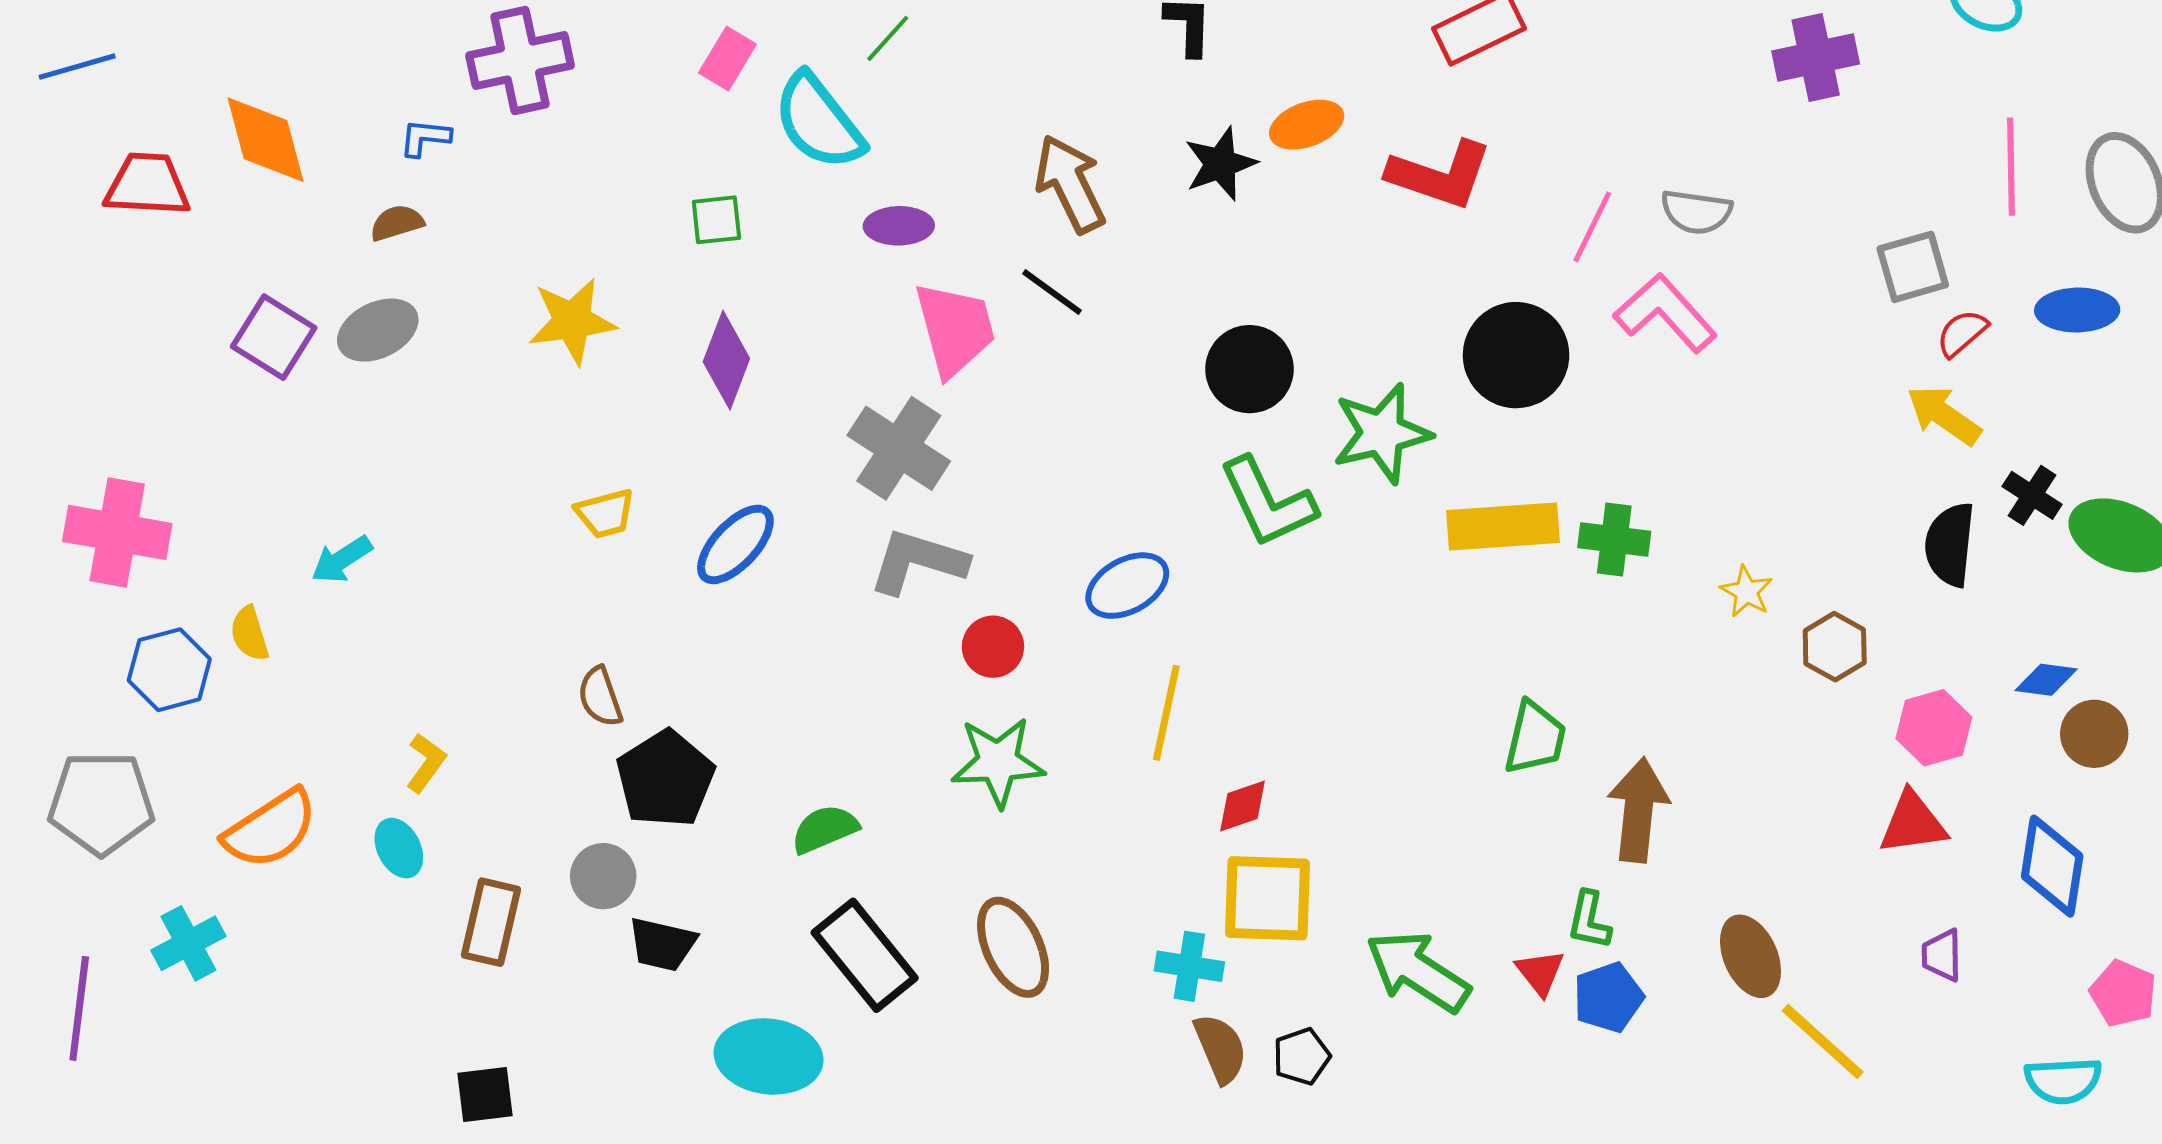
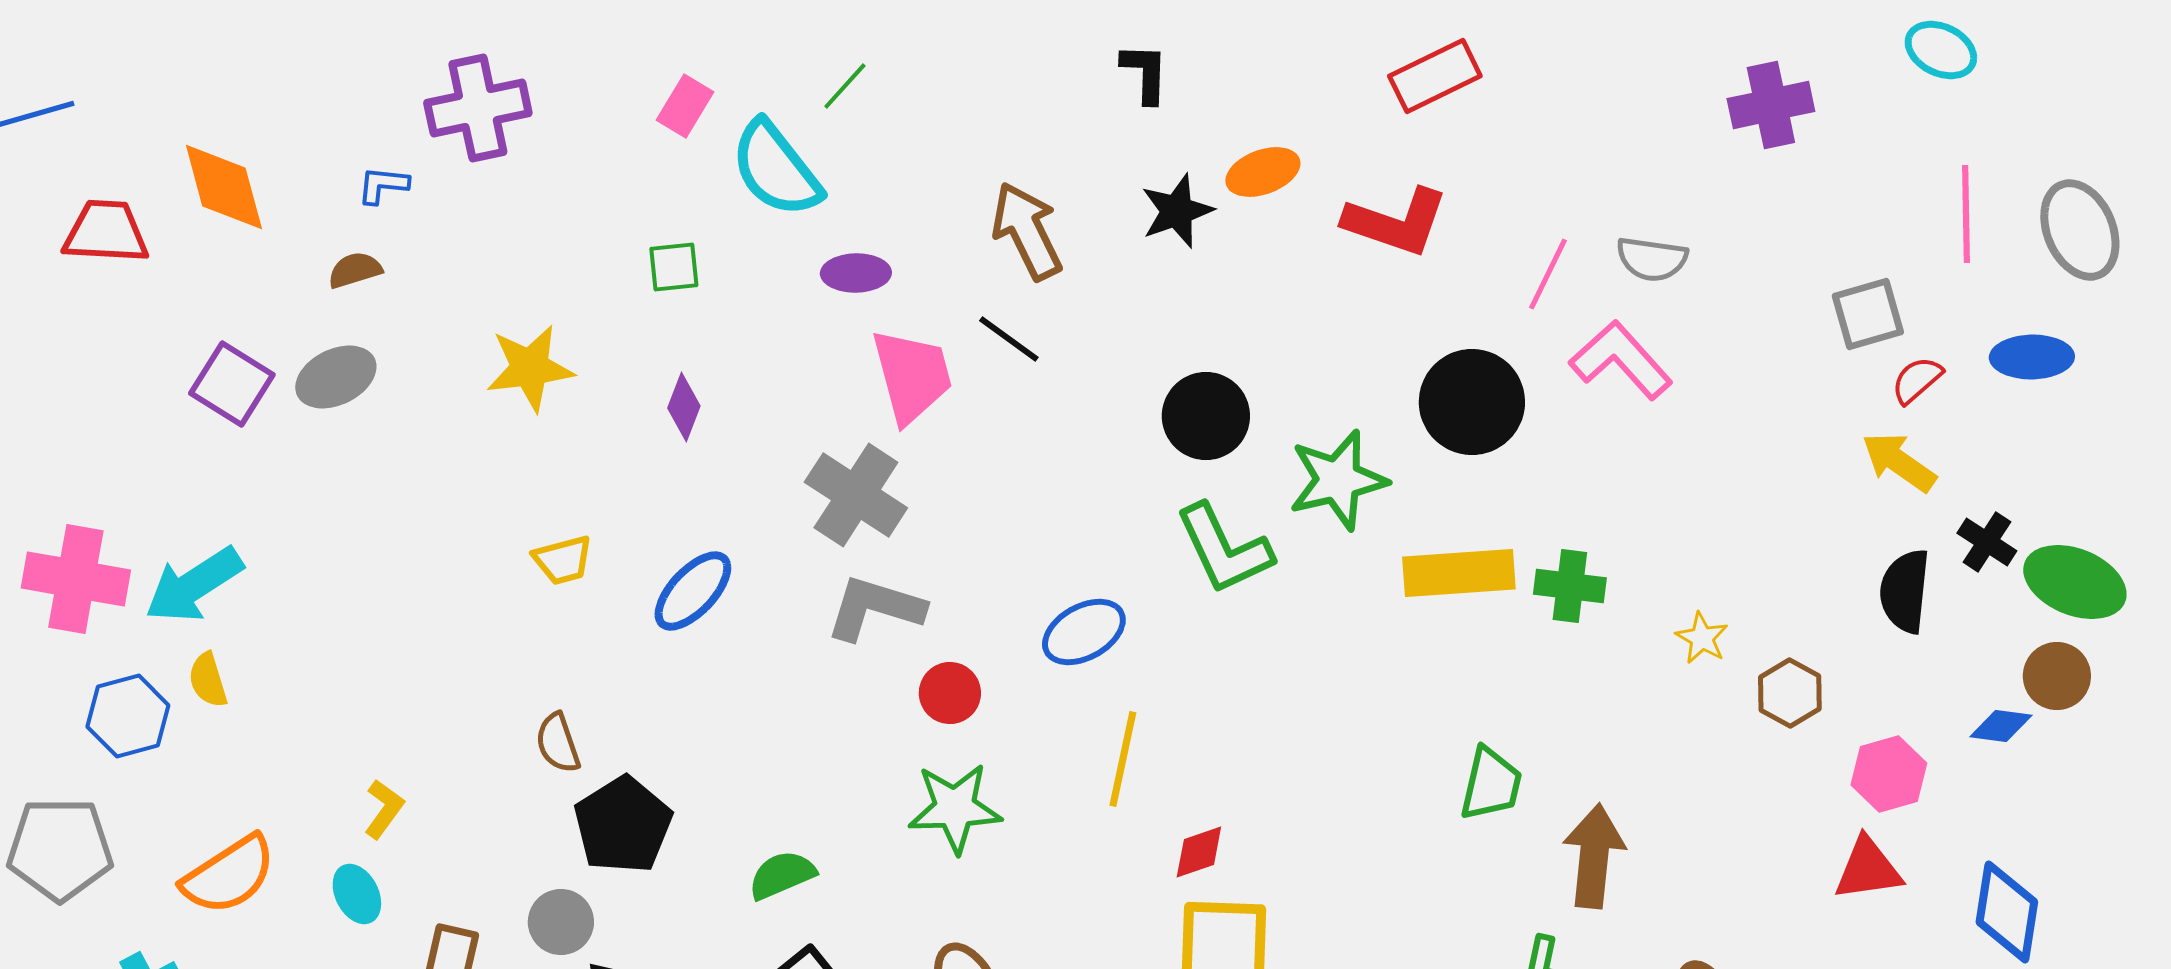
purple diamond: (726, 360) -> (684, 407), size x0.7
cyan arrow: (342, 559) -> (194, 585), moved, size x1.6
brown circle: (2094, 734) -> (2057, 676), moved

